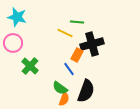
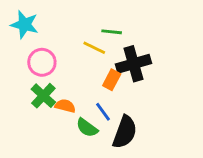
pink circle: (13, 43) -> (42, 62), moved
blue line: (69, 69) -> (103, 112), moved
orange semicircle: (64, 99) -> (65, 106), moved, turned -96

